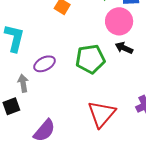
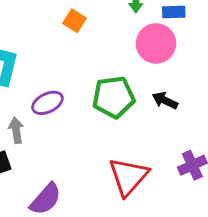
black arrow: (124, 48) -> (165, 100), moved

